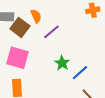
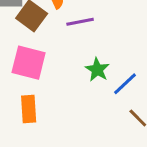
purple line: (51, 32) -> (80, 22), turned 30

